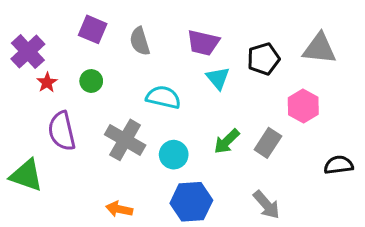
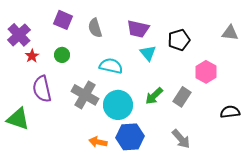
gray triangle: (319, 49) -> (230, 33), moved, size x0.7
cyan circle: (174, 155) -> (118, 105), size x1.5
orange arrow: (119, 209) -> (98, 142), moved

